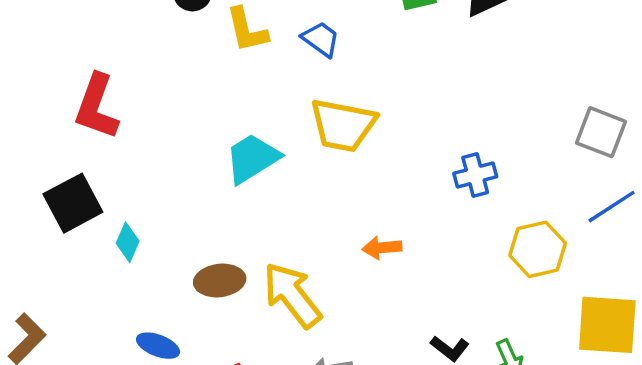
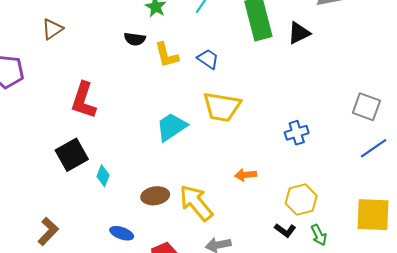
yellow hexagon: (538, 249) -> (301, 200), moved

